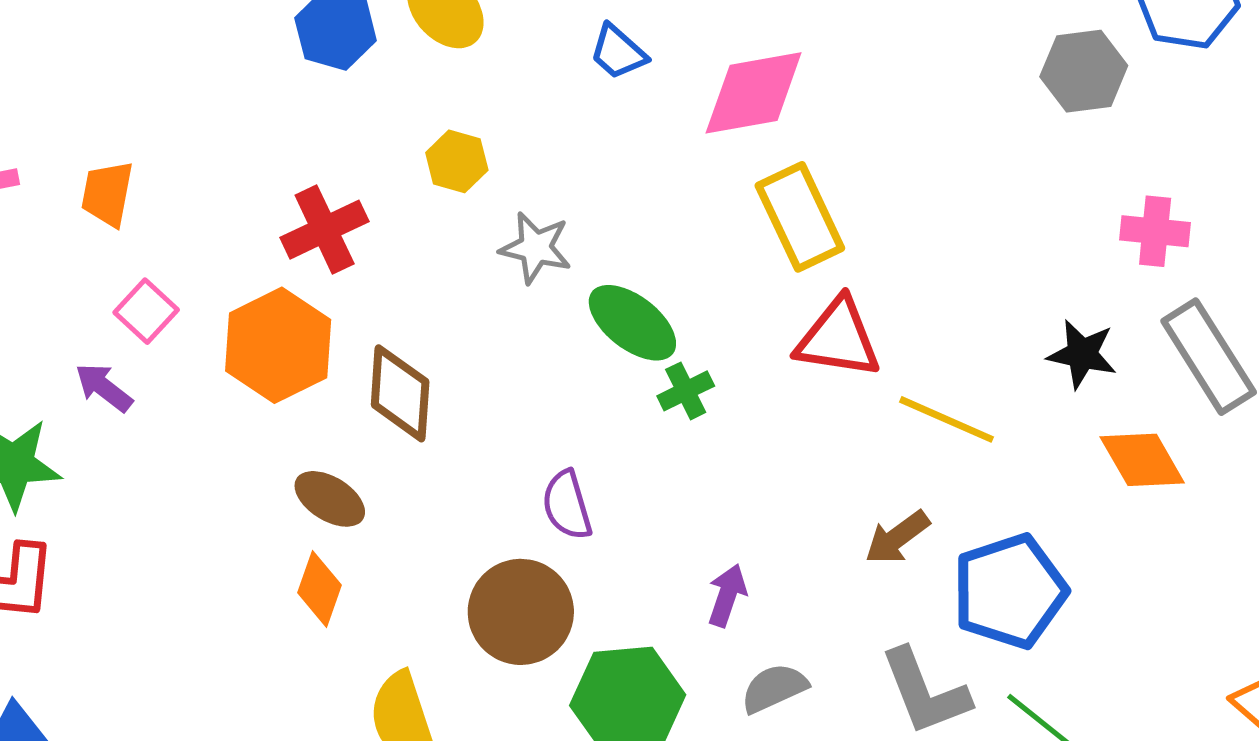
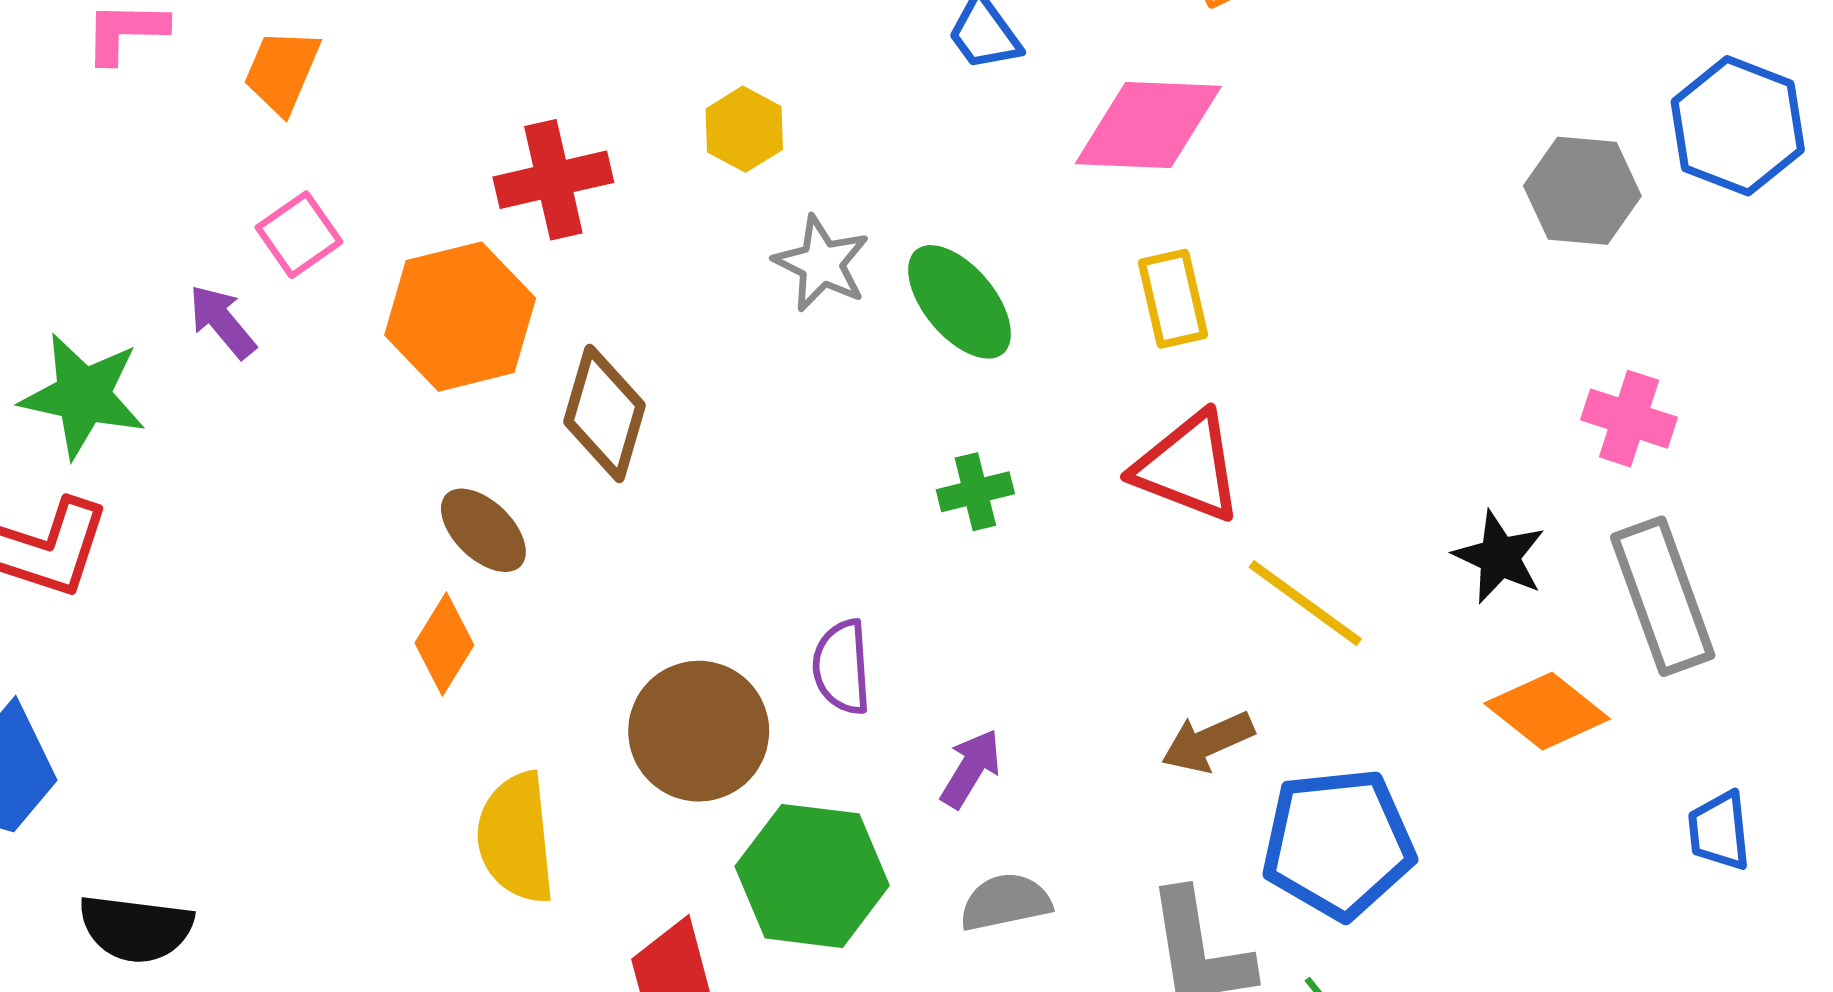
yellow rectangle: (800, 217) -> (1173, 299), size x0.7
green ellipse: (632, 323) -> (959, 302), moved
orange diamond: (1142, 460) -> (1547, 711), turned -34
purple semicircle: (567, 505) -> (842, 667), moved

